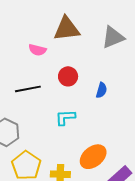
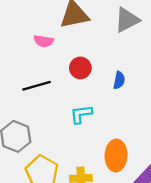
orange ellipse: (93, 157) -> (116, 156), turned -44

